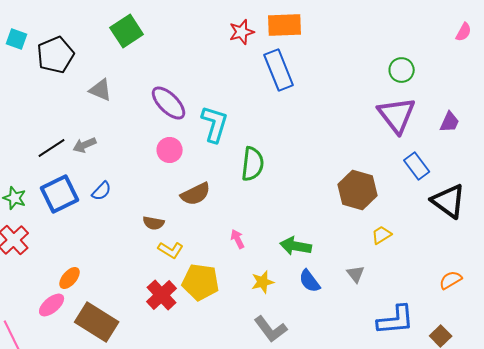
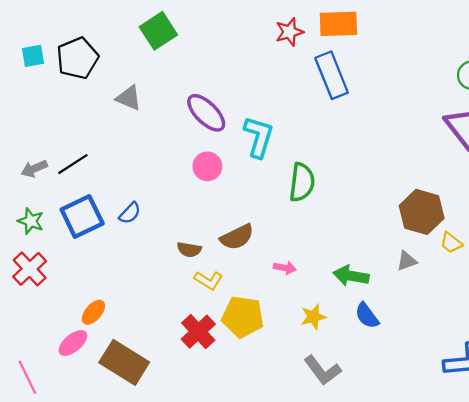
cyan square: (17, 39) -> (33, 56), moved, turned -30
gray arrow: (85, 145) -> (34, 169), moved
brown semicircle: (196, 194) -> (237, 237), moved
yellow trapezoid: (382, 235) -> (451, 243), moved, turned -110
pink arrow: (238, 239) -> (285, 268), turned 126
gray triangle: (356, 274) -> (407, 261), moved, turned 48

